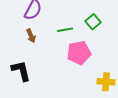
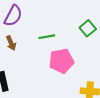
green square: (93, 22) -> (88, 28), moved

